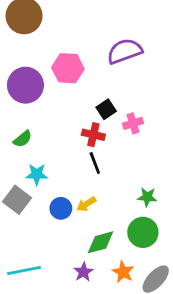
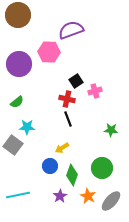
purple semicircle: (125, 51) -> (71, 30), moved
green star: (147, 197) -> (111, 130), moved
blue circle: (61, 208) -> (50, 166), moved
green diamond: (100, 242) -> (72, 175), turned -55

